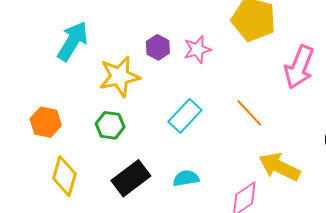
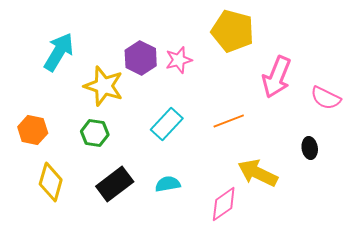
purple hexagon: (158, 47) -> (141, 58), size x1.4
yellow star: (119, 76) -> (104, 86), turned 30
orange line: (249, 113) -> (229, 121), turned -68

